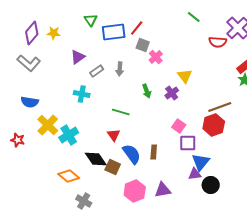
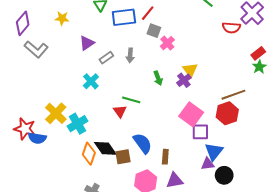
purple diamond: (32, 33) -> (23, 23), moved
yellow triangle: (185, 76) -> (190, 70), moved
cyan cross: (82, 94) -> (91, 81), turned 35
blue semicircle: (30, 102) -> (37, 138), moved
pink square: (179, 126) -> (191, 114), size x1.6
red triangle: (114, 135) -> (120, 111), moved
red star: (18, 140) -> (25, 129), size x1.5
brown rectangle: (154, 152) -> (165, 157), moved
brown square: (113, 167) -> (123, 157), turned -35
orange diamond: (69, 176) -> (89, 154), moved, turned 70

